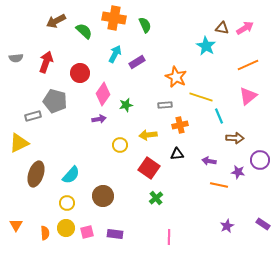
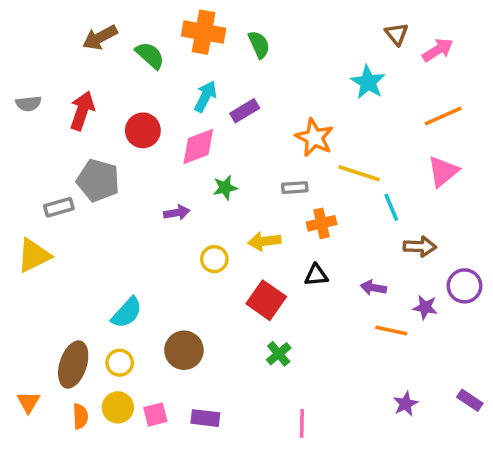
brown triangle: (222, 28) -> (397, 34), moved, turned 40
pink diamond: (103, 94) -> (198, 146), moved, turned 35
brown ellipse: (36, 174) -> (73, 364), moved

